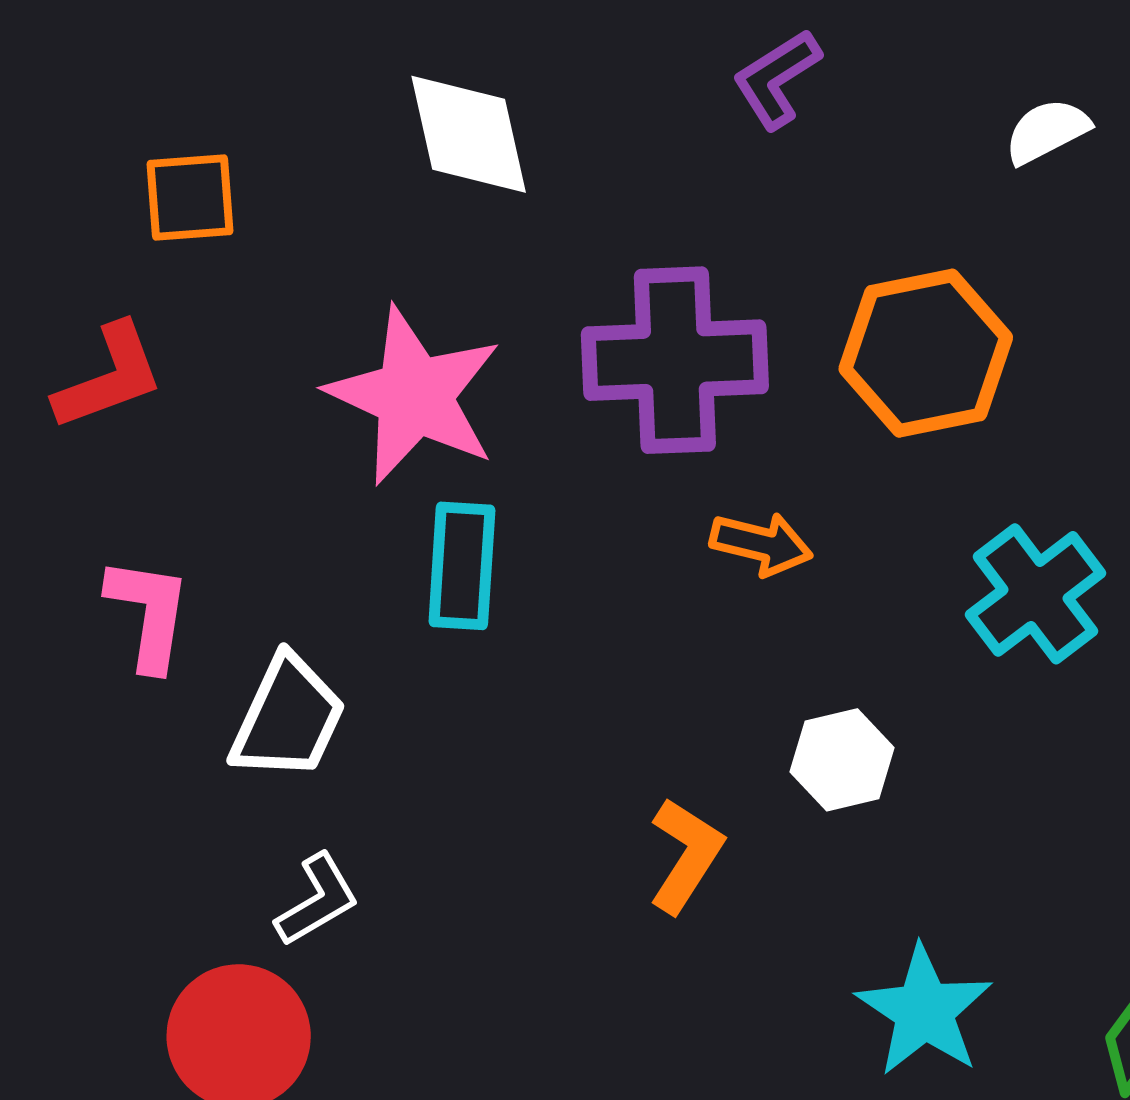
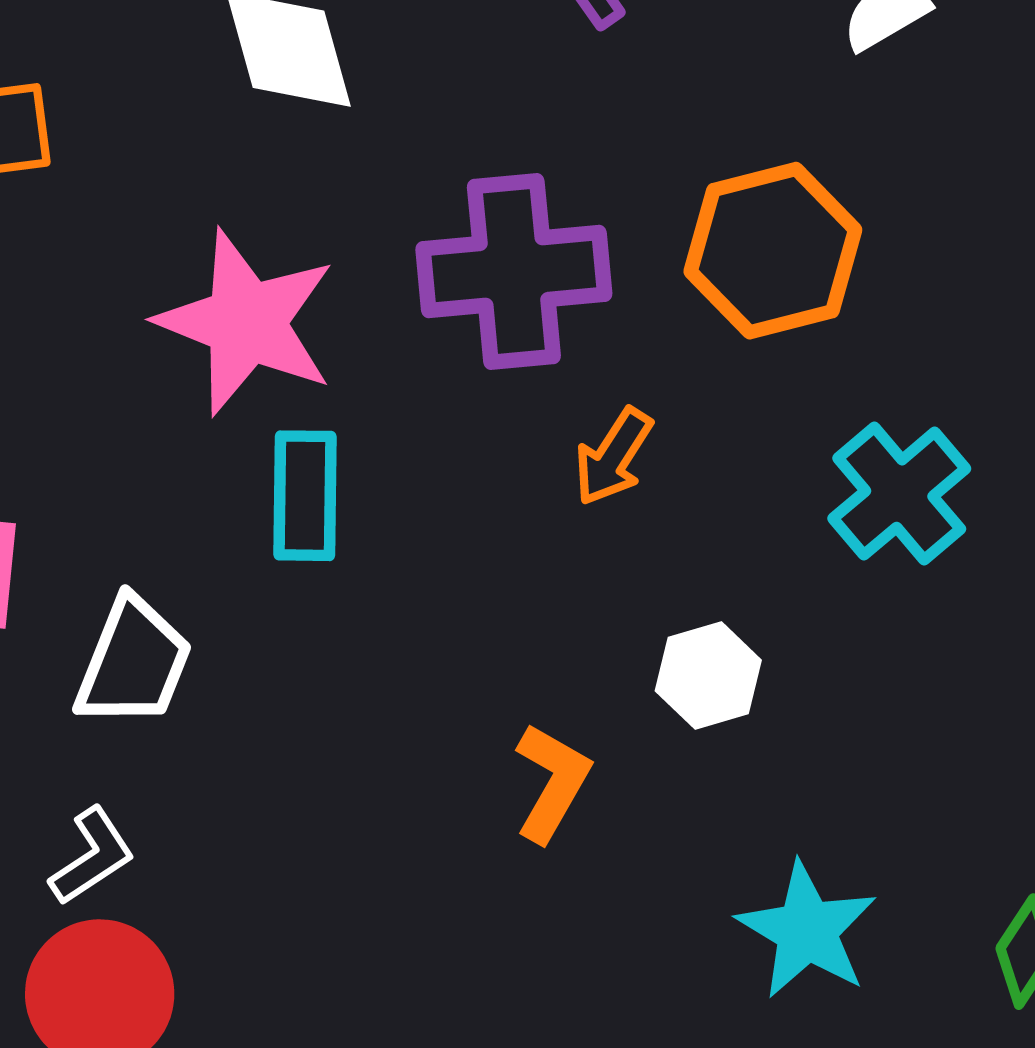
orange arrow: (761, 544) -> (613, 457), turned 112
white L-shape: (317, 900) -> (92, 856), moved

